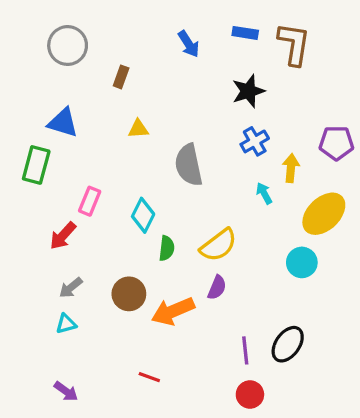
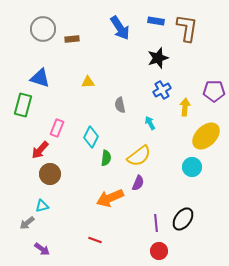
blue arrow: (189, 44) -> (120, 28), size x1.4
brown rectangle: (121, 77) -> (72, 39), moved, turned 64
gray semicircle: (189, 165) -> (120, 105), size x0.6
cyan arrow: (264, 193) -> (150, 123), moved
gray arrow: (71, 288) -> (27, 223), moved
brown circle: (129, 294) -> (50, 174), moved

